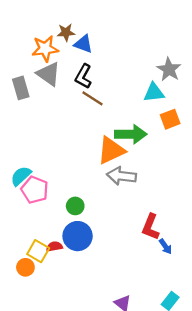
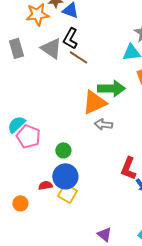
gray triangle: (49, 74) -> (51, 48), moved
gray arrow: (122, 176) -> (103, 124), size x0.7
yellow square: (38, 251) -> (67, 193), moved

